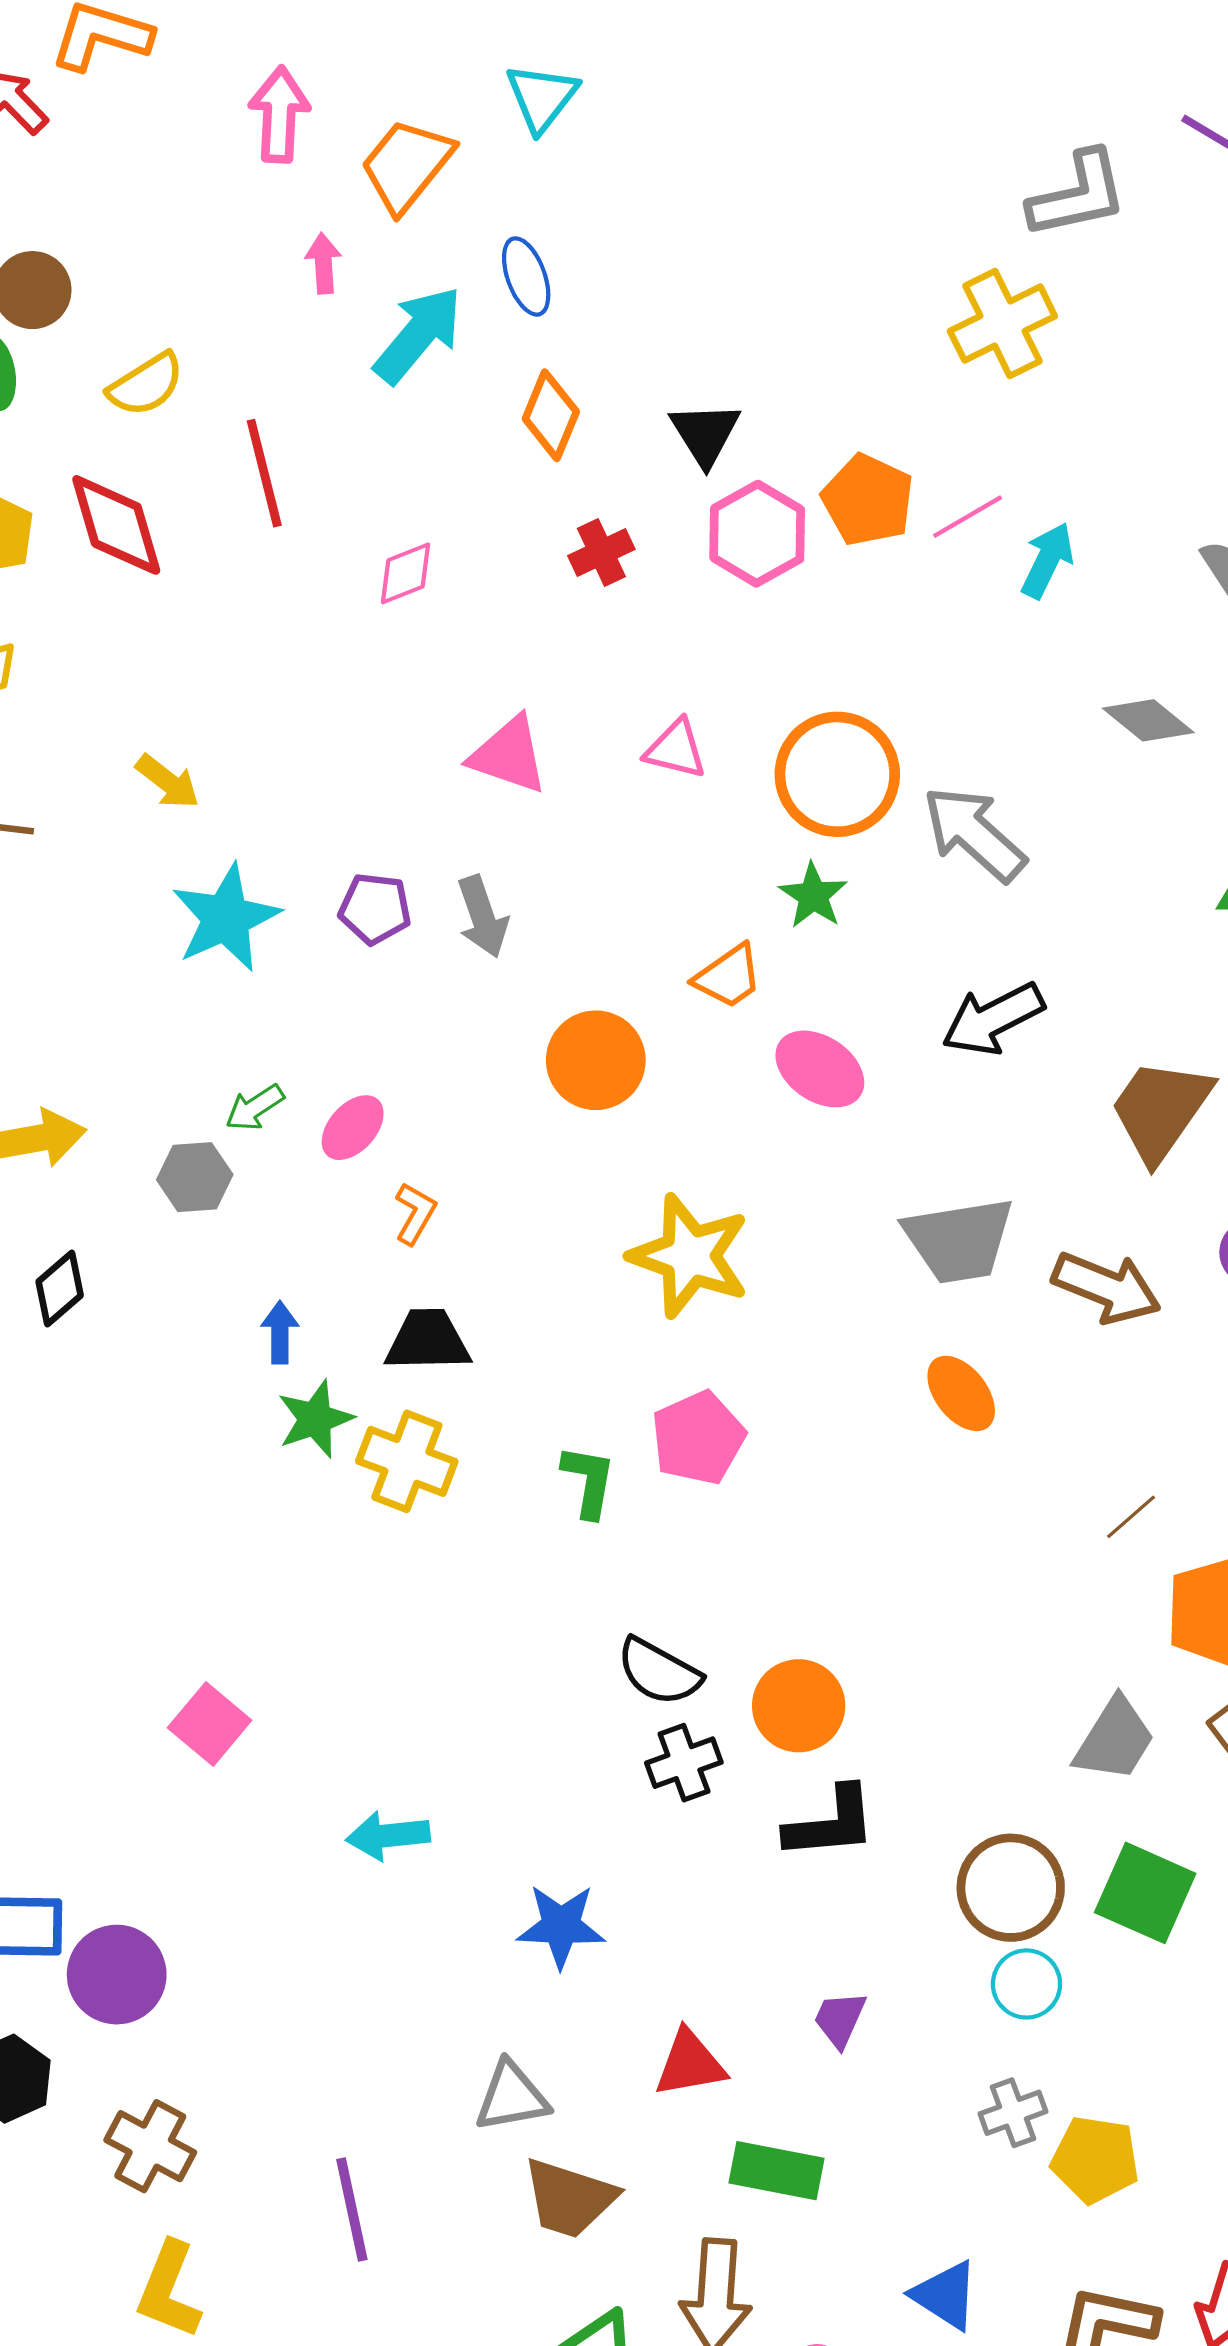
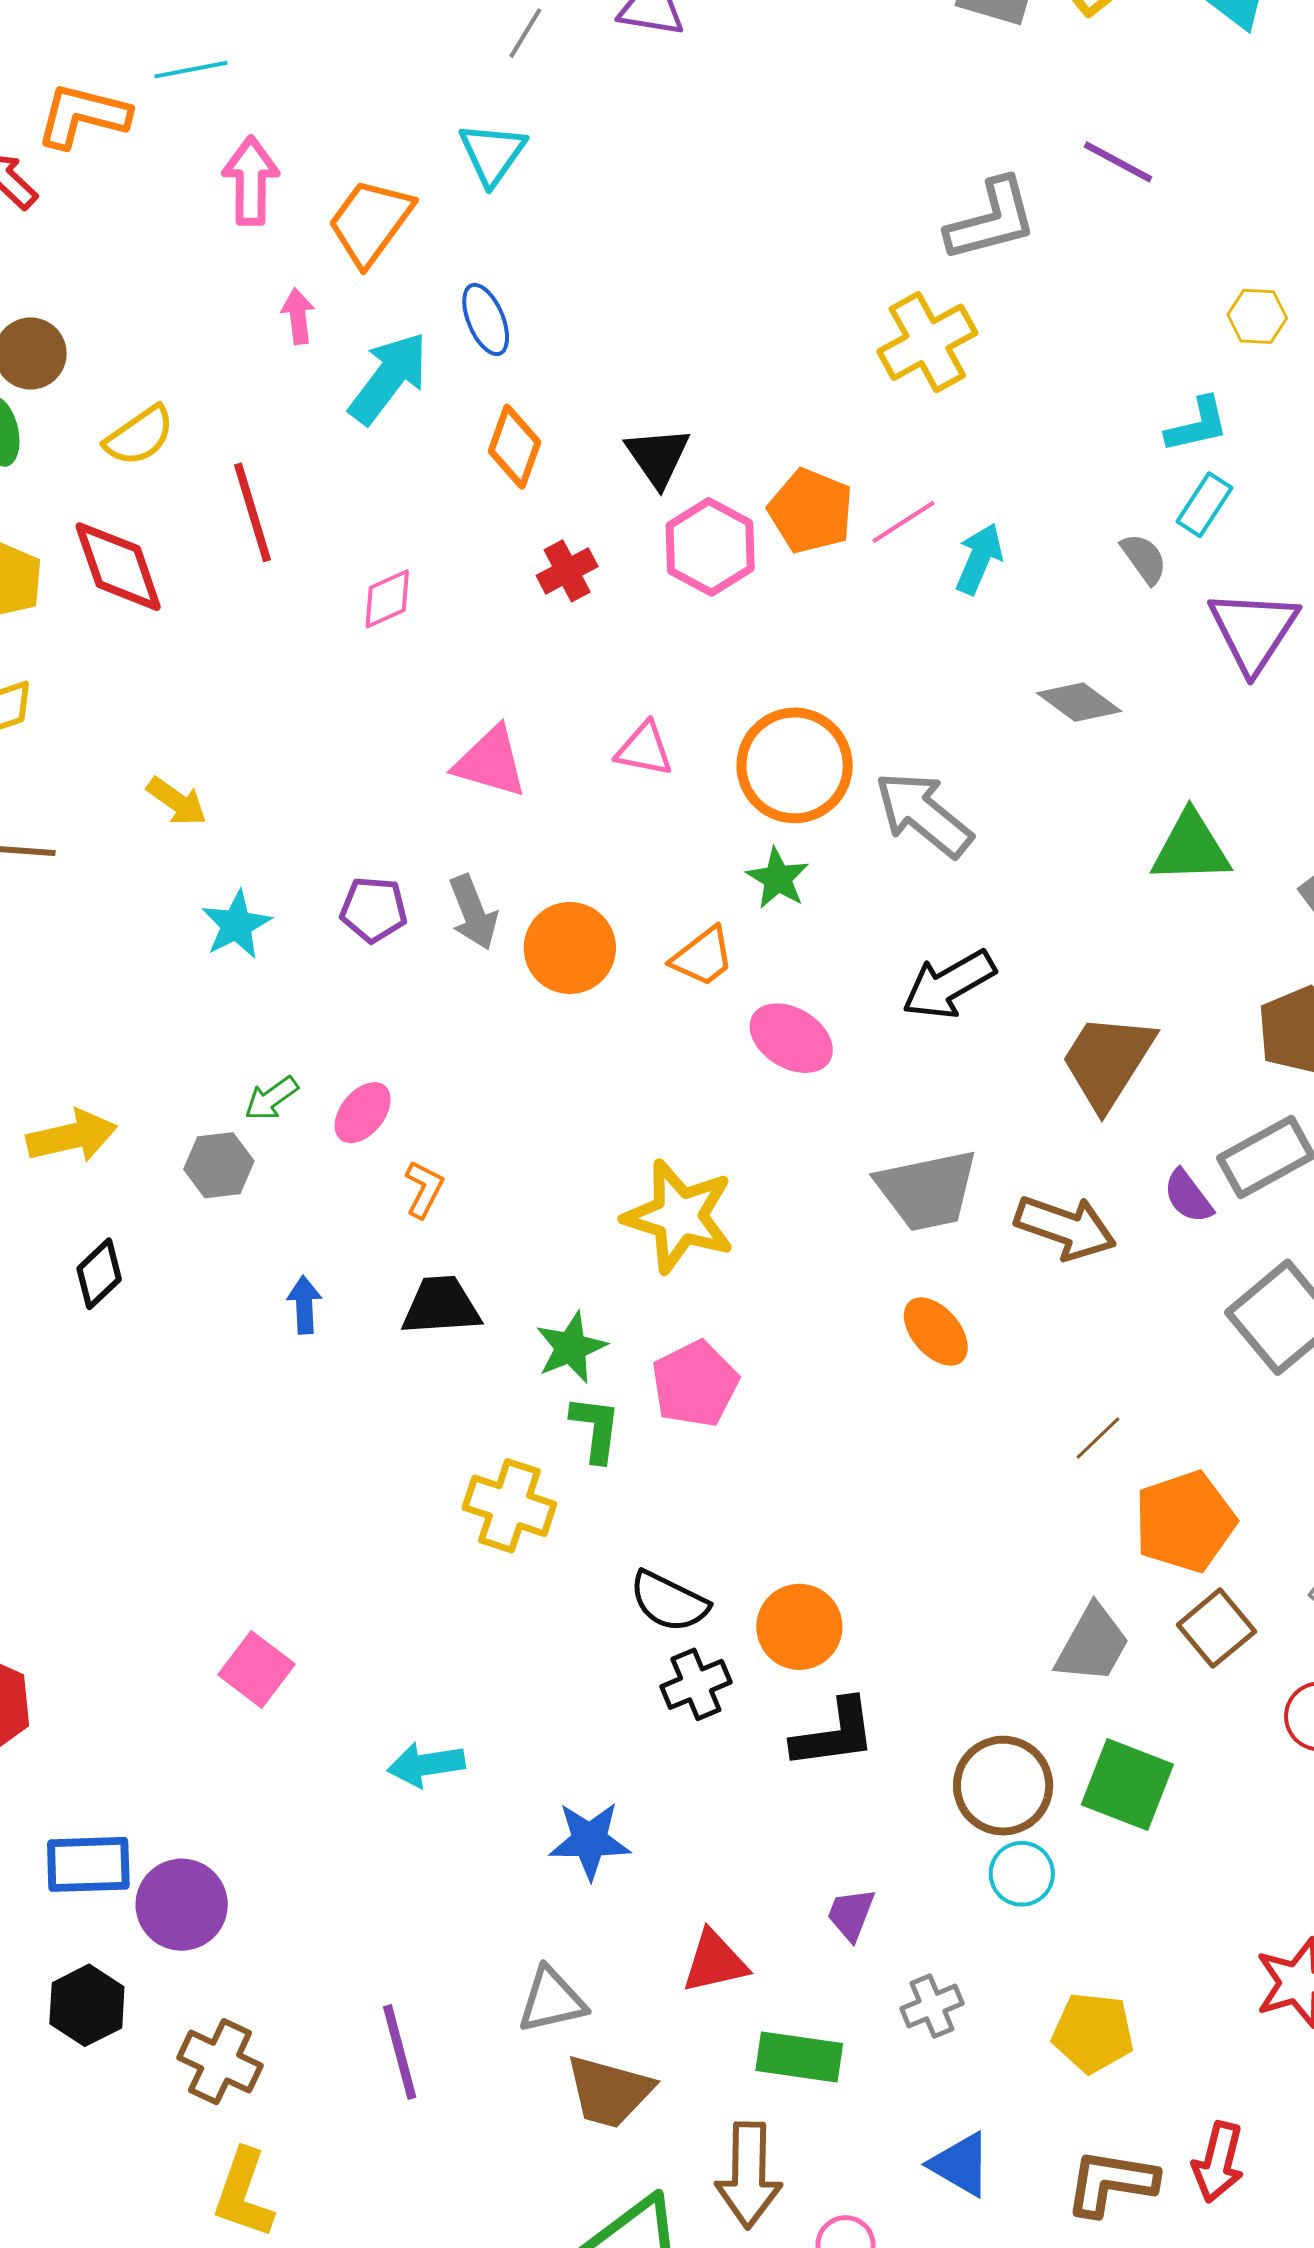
cyan star: (226, 918) -> (236, 925), size x0.7
orange circle: (596, 1060) -> (570, 948), moved
green star: (315, 1419) -> (571, 1348), moved
yellow cross: (407, 1461) -> (509, 1506), moved
gray cross: (1013, 2113) -> (932, 2006), moved
purple line: (352, 2210) -> (400, 2052), moved

